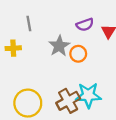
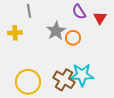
purple semicircle: (85, 25) -> (79, 12), turned 77
brown cross: (68, 101) -> (64, 80), turned -30

